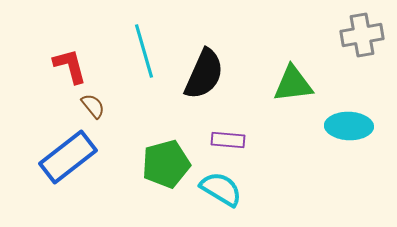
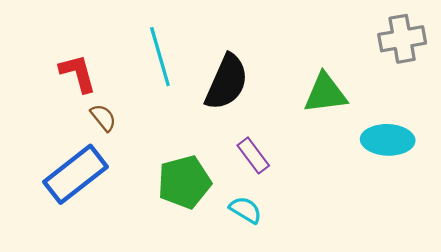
purple rectangle: (228, 140) -> (253, 155), turned 48
cyan semicircle: (221, 189) -> (245, 210), size x0.7

